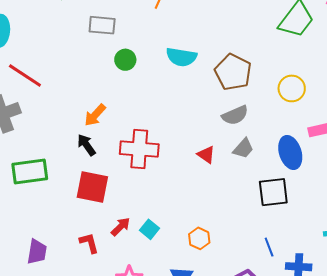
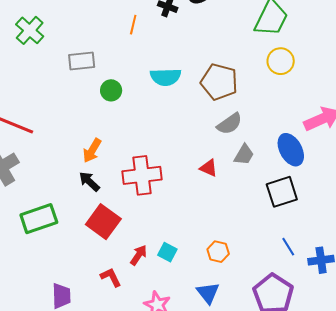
yellow circle: (292, 88) -> (281, 61), moved
red square: (92, 187) -> (103, 222), turned 36

